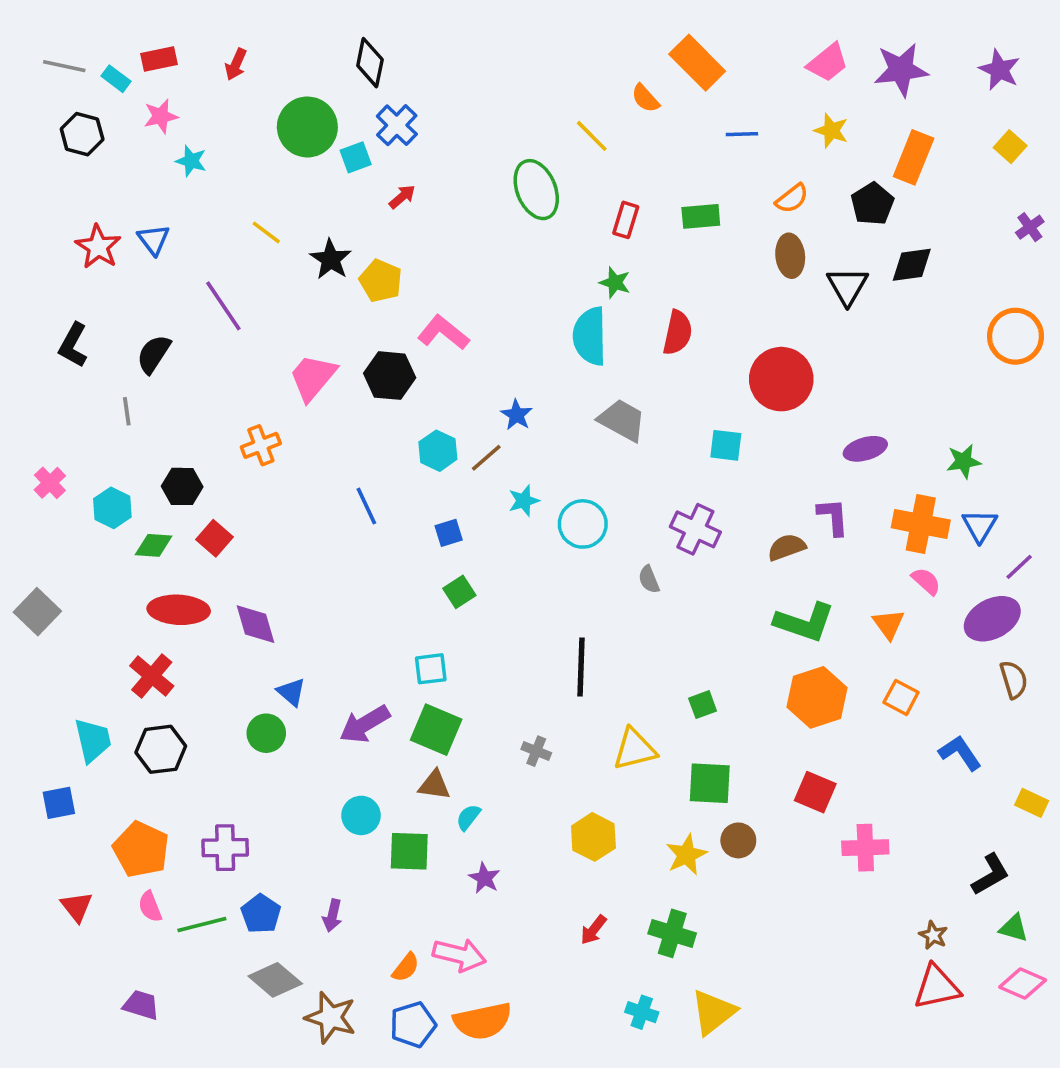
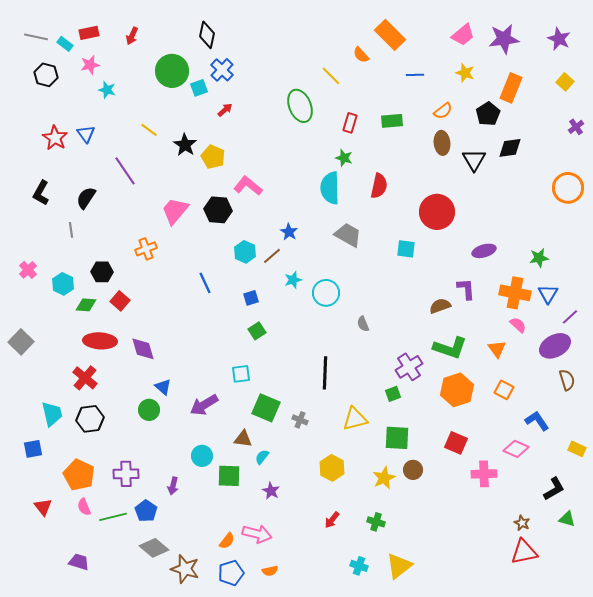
purple cross: (695, 529) -> (409, 367), moved, turned 32
green square: (436, 730) -> (266, 408), moved
purple arrow: (332, 916) -> (173, 486), moved
green cross: (672, 933) -> (376, 522), size x0.7
pink diamond: (1023, 984) -> (516, 449), moved
orange semicircle: (483, 1021) -> (270, 571), size x0.5

